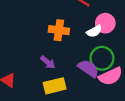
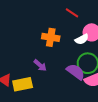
yellow rectangle: (55, 86) -> (23, 84), moved

